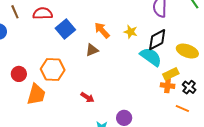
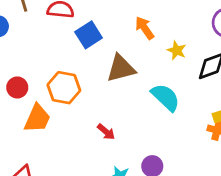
orange arrow: (102, 30) -> (145, 28), moved
brown triangle: (92, 50) -> (121, 68), size x1.6
cyan semicircle: (151, 57) -> (166, 97), moved

